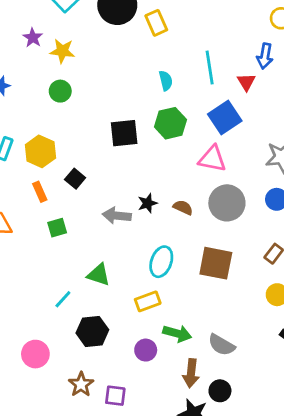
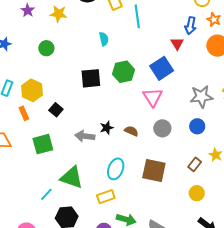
yellow star: (62, 51) -> (59, 14), moved
cyan line: (210, 67) -> (137, 16), moved
cyan semicircle: (166, 81) -> (104, 39), moved
pink triangle: (212, 159) -> (153, 97), turned 45
orange rectangle: (40, 192) -> (24, 113), moved
gray circle: (227, 203) -> (162, 128), size x0.7
green square: (57, 228) -> (43, 144), size x1.5
green triangle: (99, 275) -> (72, 177), size x1.4

